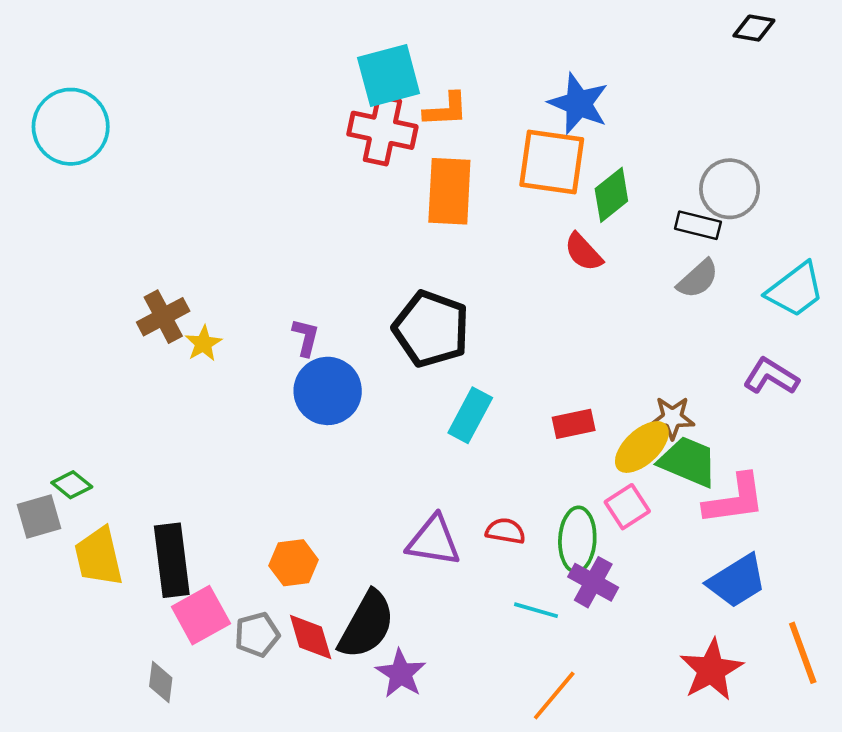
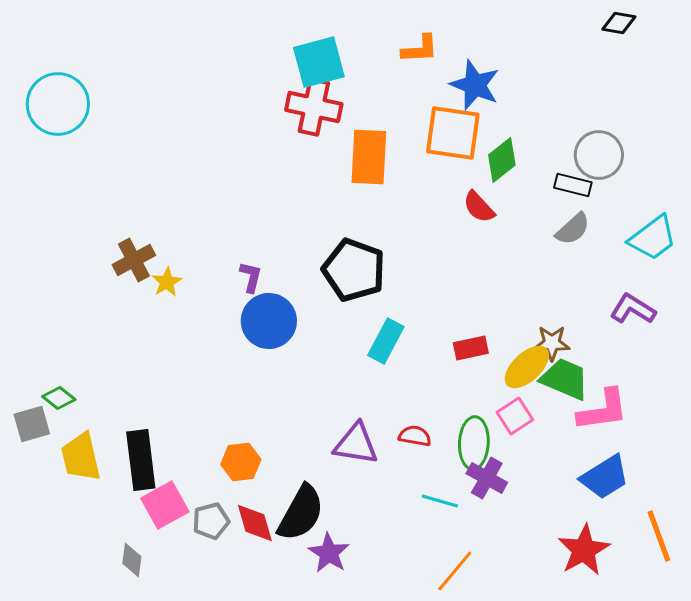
orange L-shape: (446, 110) -> (420, 49), moved

